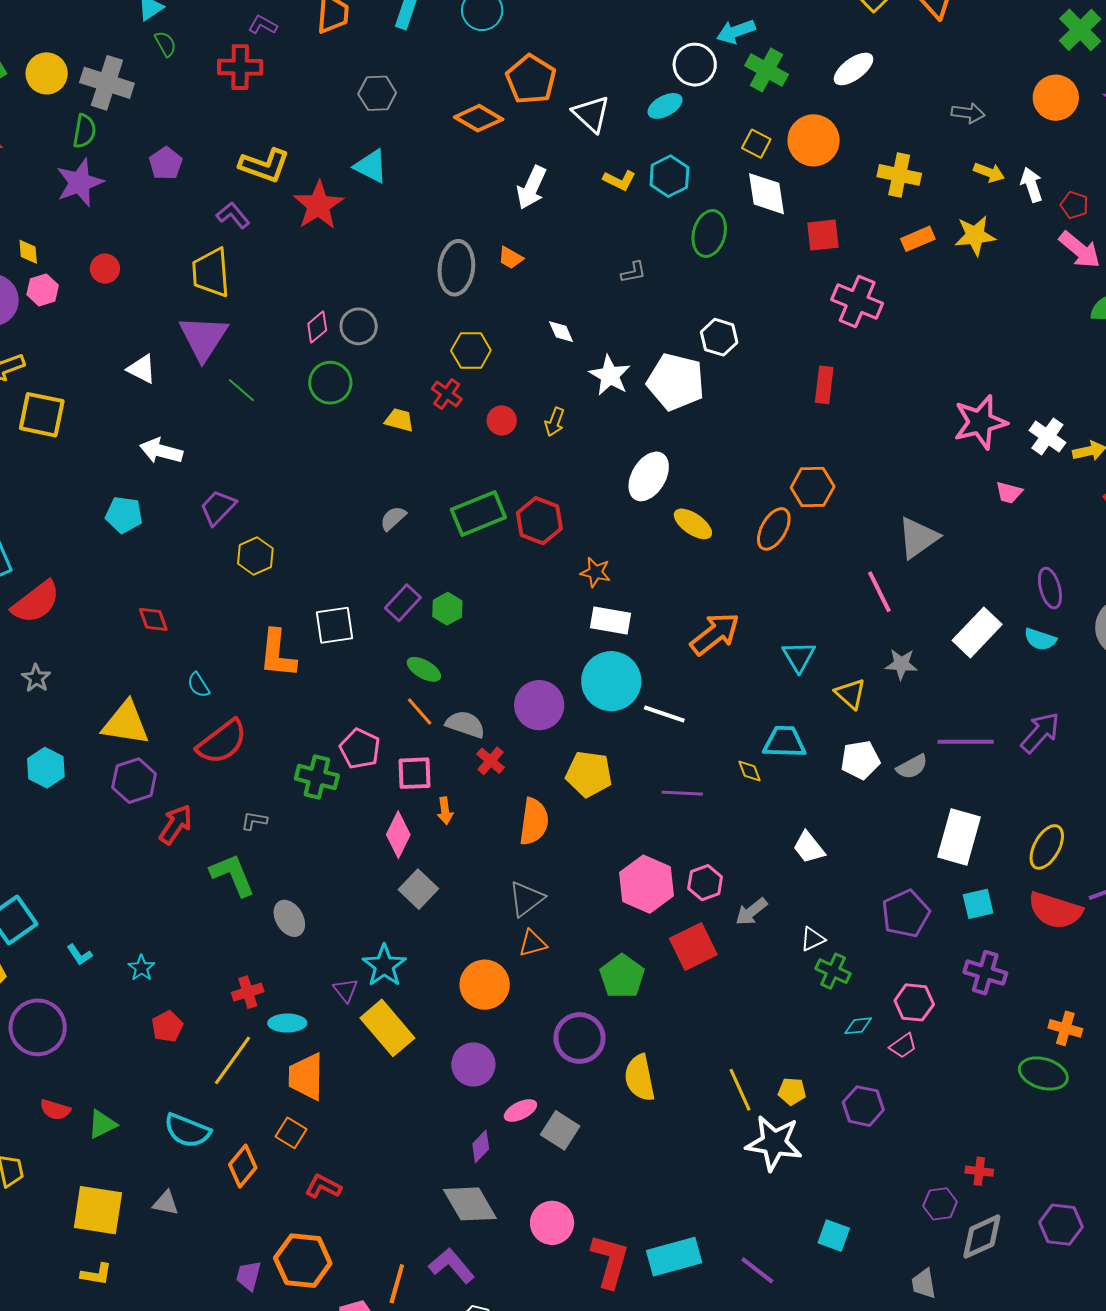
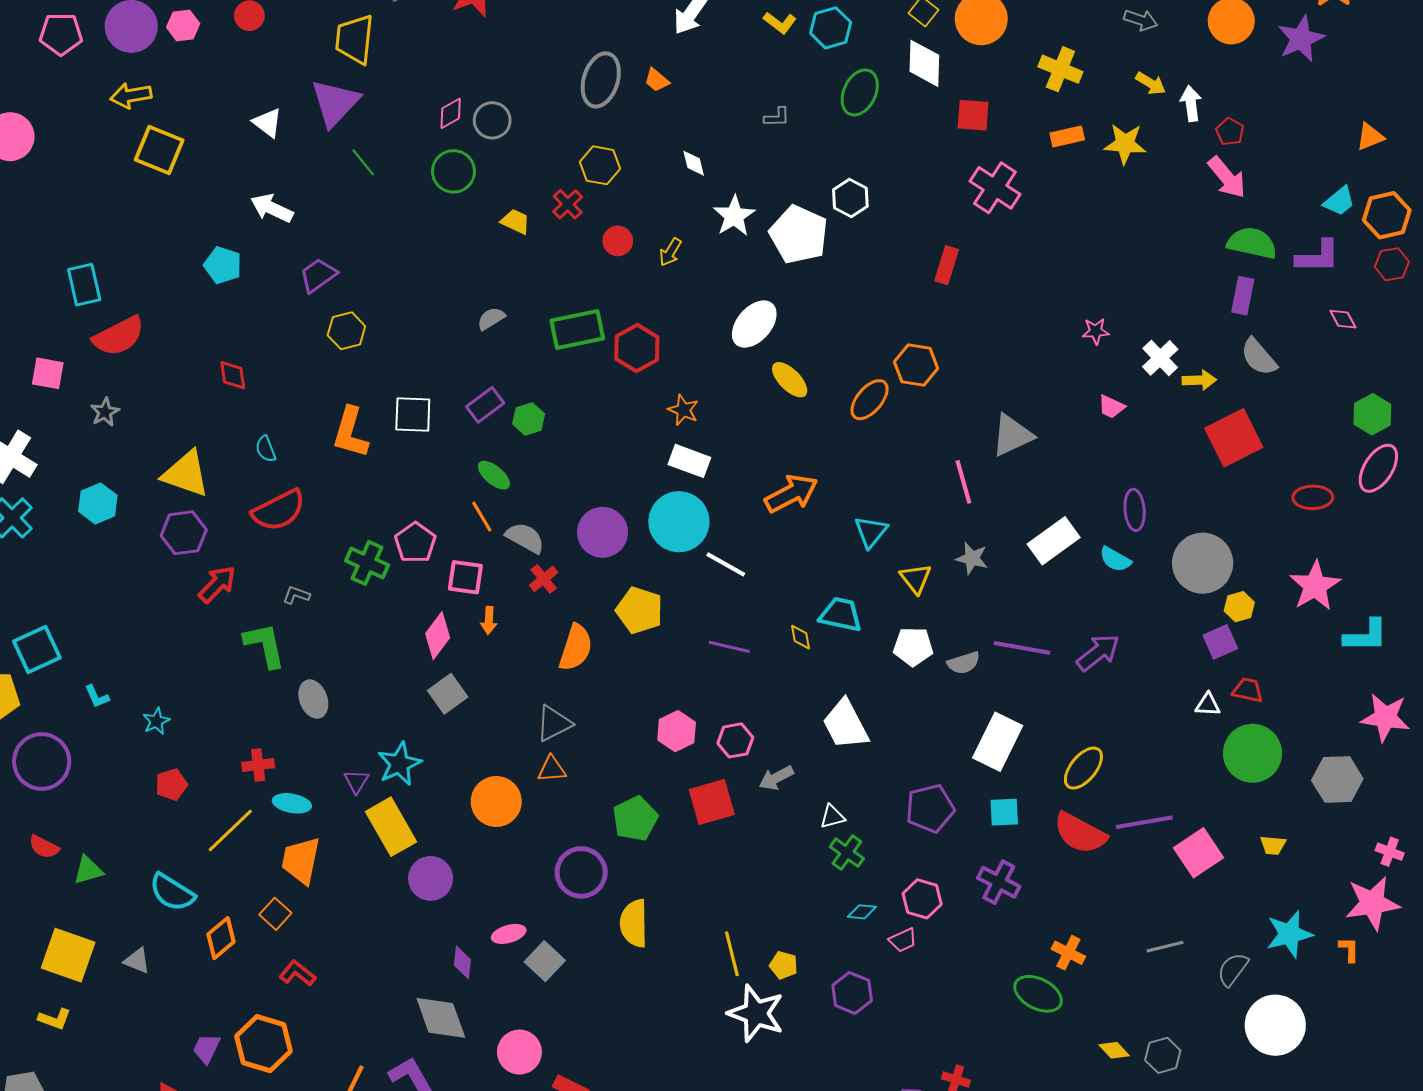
pink star: (980, 422) -> (1096, 331), size x0.5
white trapezoid: (809, 847) -> (845, 724), size x1.5
pink hexagon: (647, 884) -> (677, 731), size x0.7
purple circle: (473, 1064) -> (431, 878), moved
purple diamond: (481, 1146) -> (462, 962), turned -48

